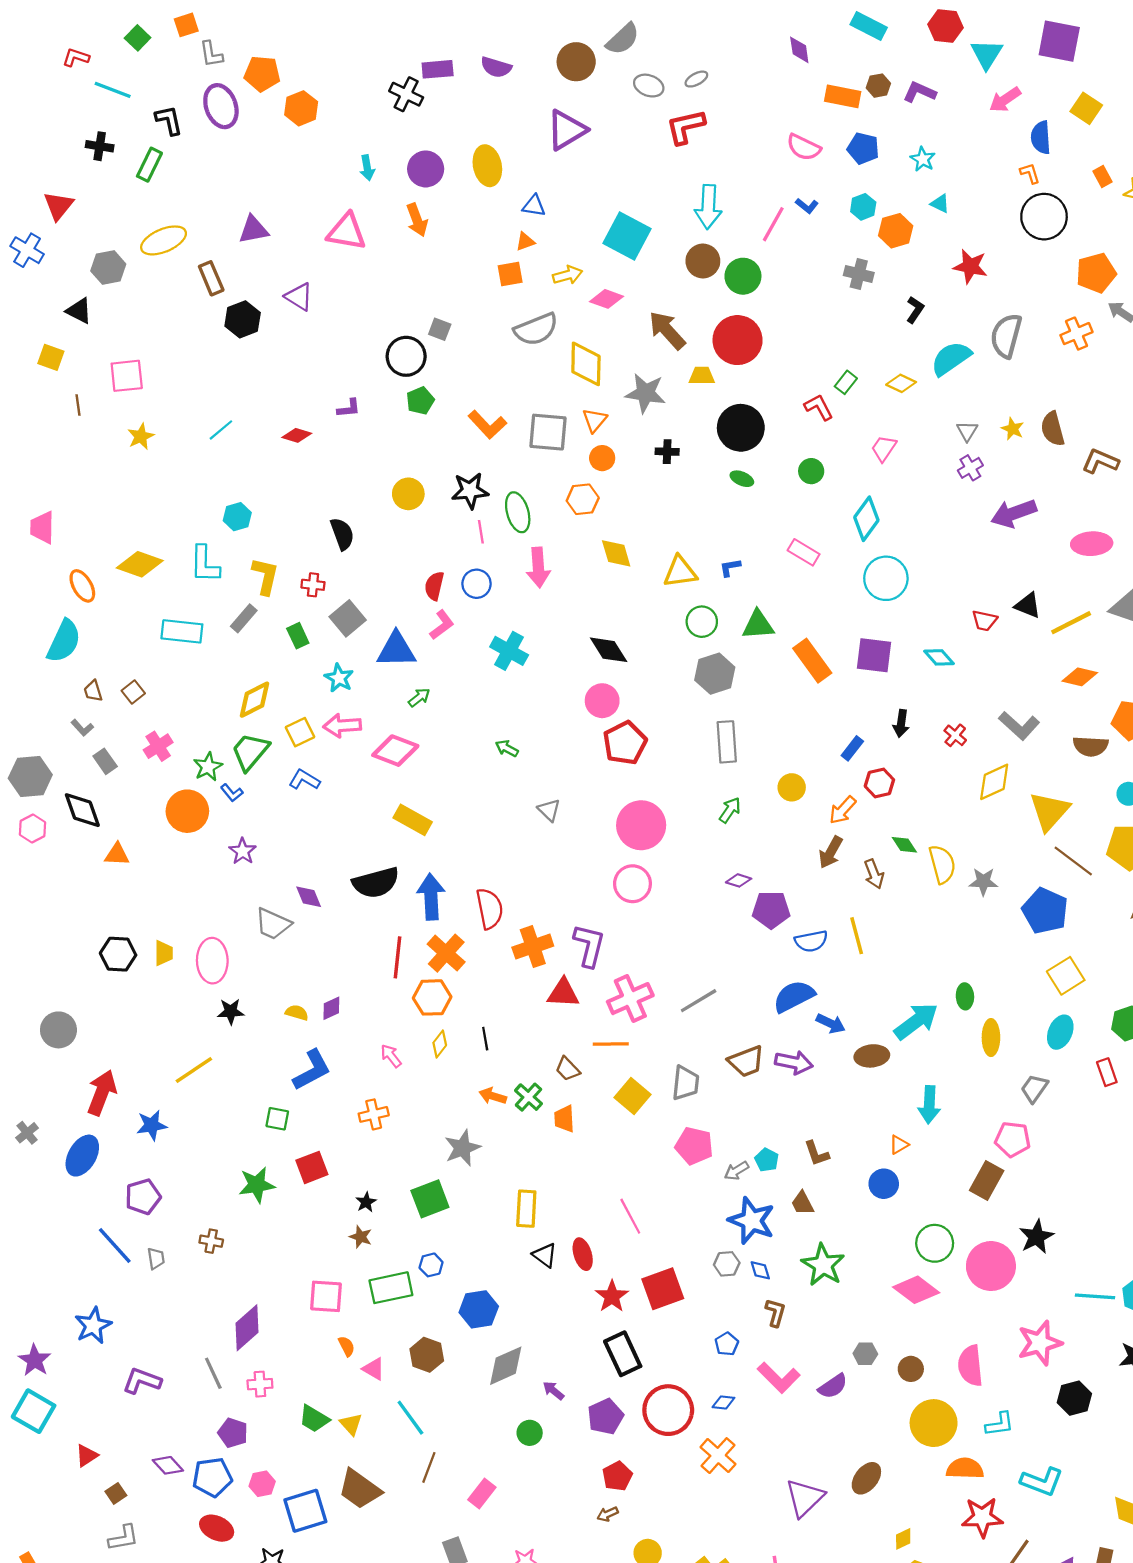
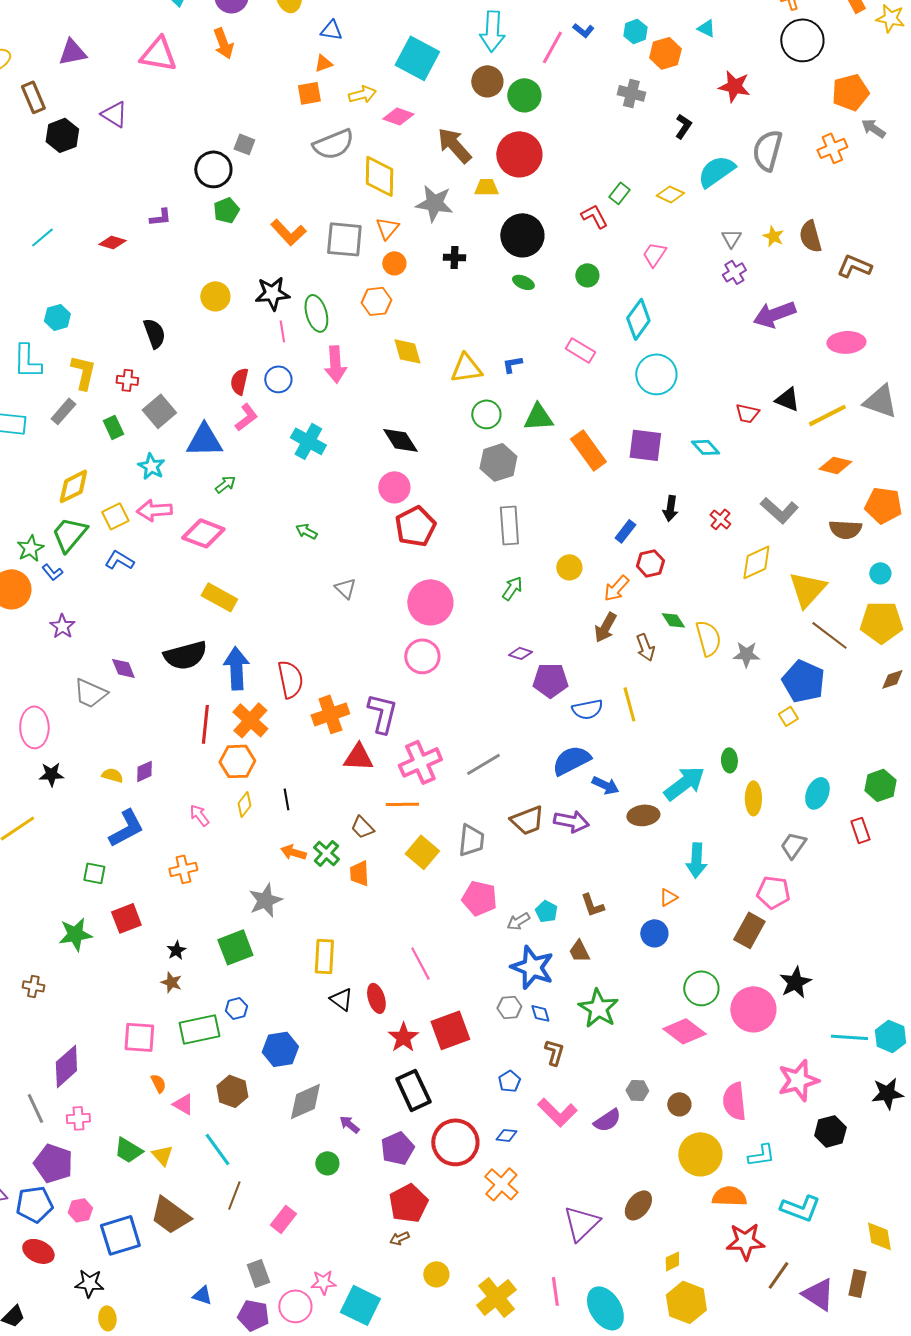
yellow square: (1066, 976) -> (788, 716), moved, size x0.6
purple pentagon: (233, 1433) -> (53, 1163), size x1.4
red pentagon: (617, 1476) -> (408, 1203), size x1.4

